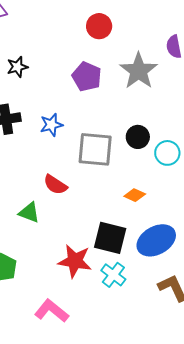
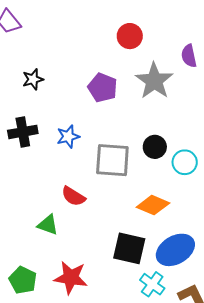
red circle: (99, 26) -> (130, 36), moved
orange diamond: (135, 195) -> (153, 205), size x1.5
red star: (75, 261) -> (71, 278), moved
cyan cross: (113, 275) -> (152, 284), moved

